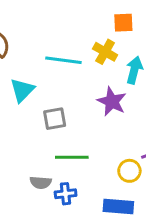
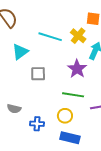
green line: (72, 157) -> (73, 95), moved
yellow circle: (129, 171) -> (65, 116), moved
gray semicircle: (41, 182) -> (14, 109), moved

